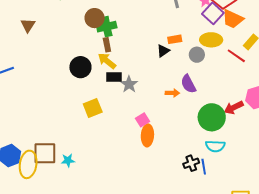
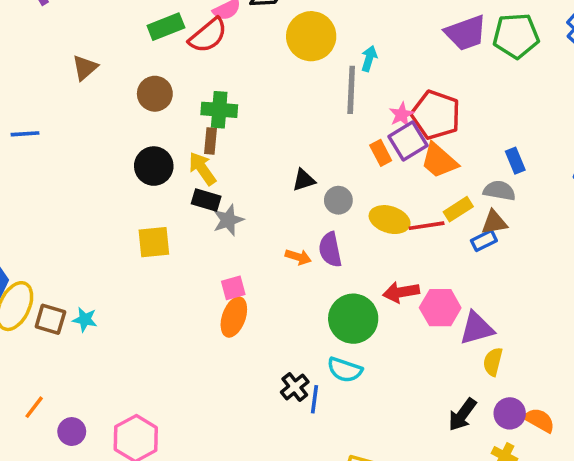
brown circle: (95, 18) -> (155, 94), moved
orange rectangle: (175, 39) -> (381, 153), moved, turned 56
yellow ellipse: (211, 40) -> (390, 220), moved
gray circle: (197, 55) -> (338, 200), moved
red line: (236, 56) -> (427, 226), turned -60
red arrow: (234, 108) -> (401, 292), moved
brown square: (45, 153) -> (50, 319), moved, size x0.7
black cross: (191, 163) -> (295, 387), turned -35

